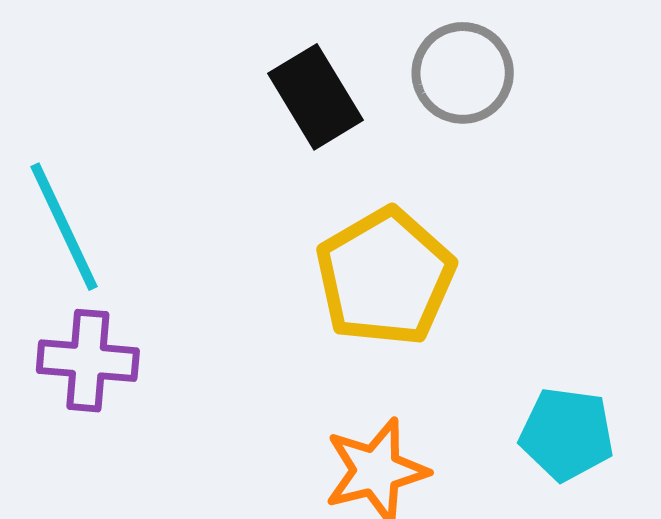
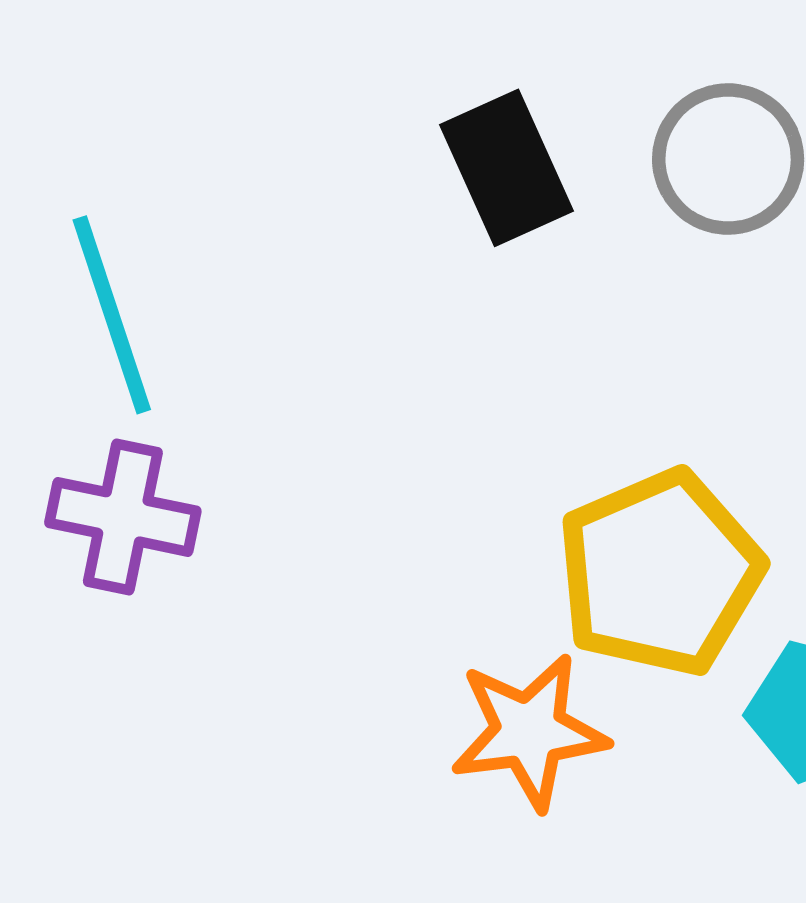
yellow pentagon: (385, 277) -> (660, 573), moved

